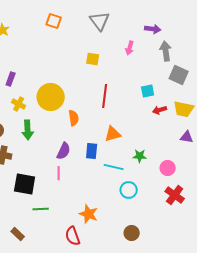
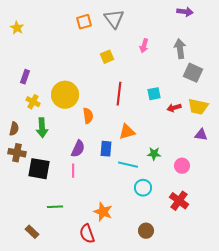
orange square: (54, 21) -> (84, 22), moved, turned -35
purple arrow: (153, 29) -> (185, 12), moved
yellow square: (93, 59) -> (107, 57), turned -32
cyan square: (148, 91) -> (154, 94), moved
black square: (25, 184) -> (39, 169), moved
red cross: (175, 195) -> (179, 201), moved

